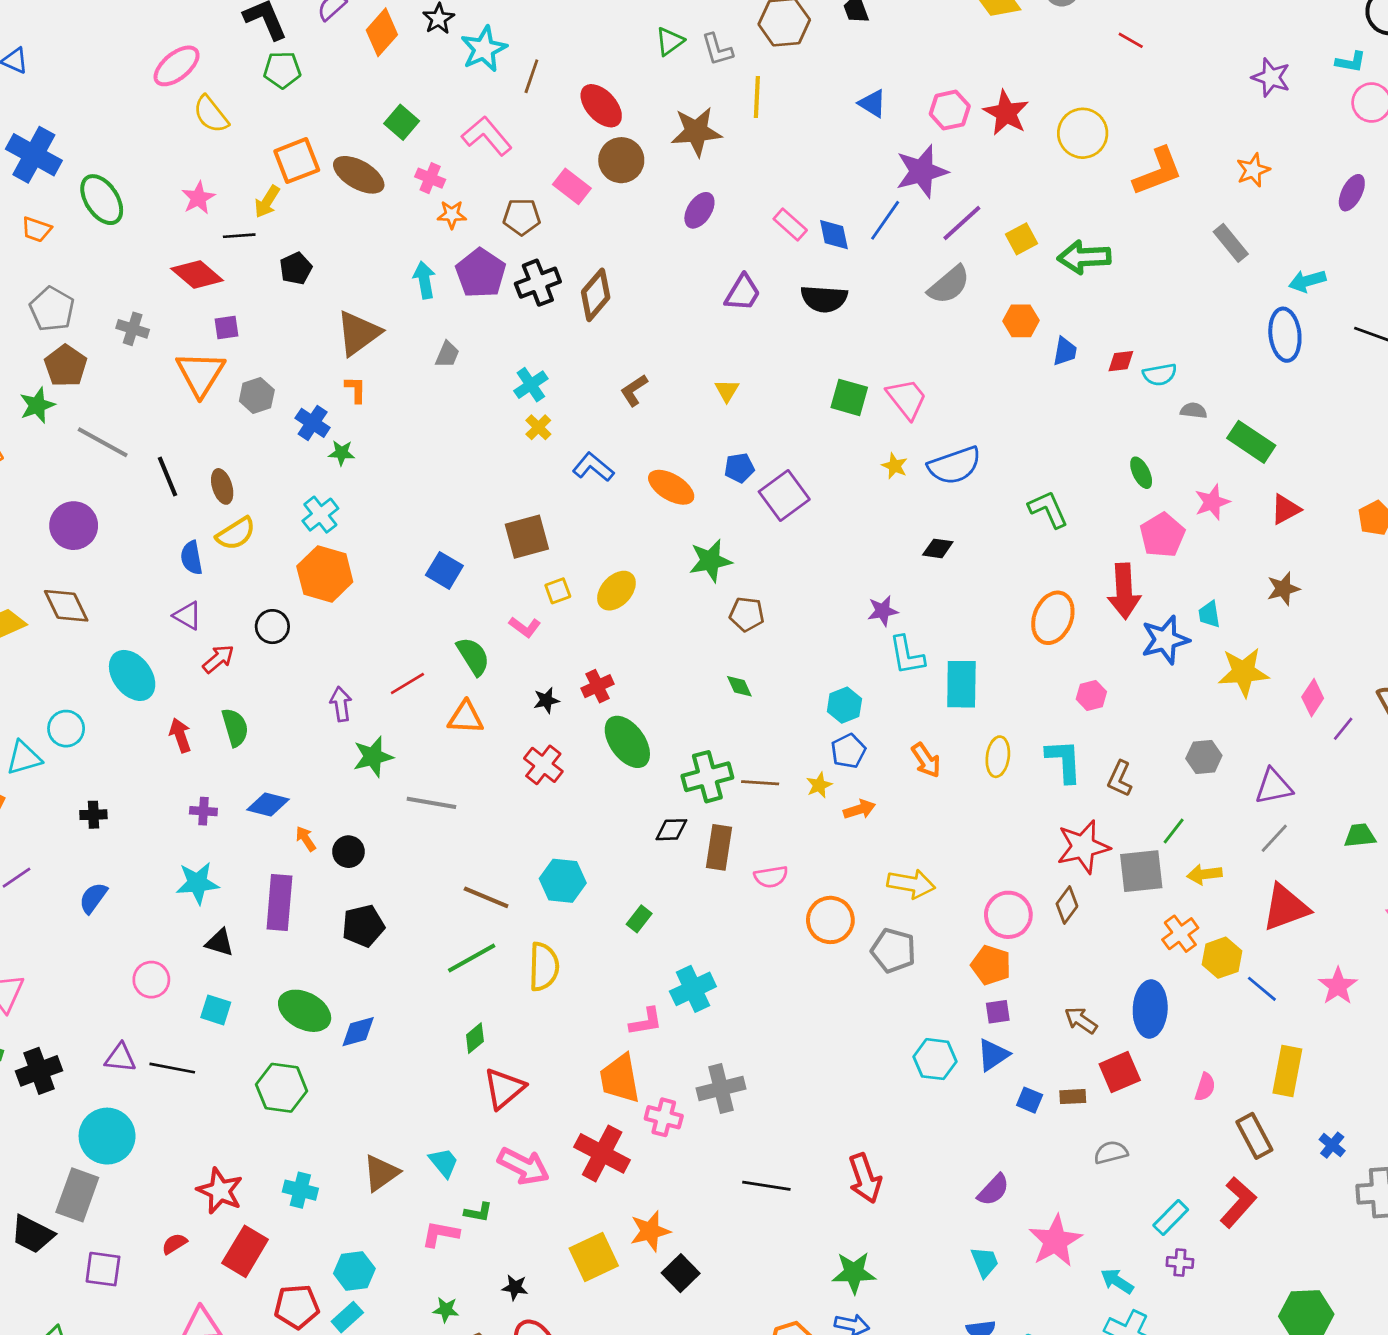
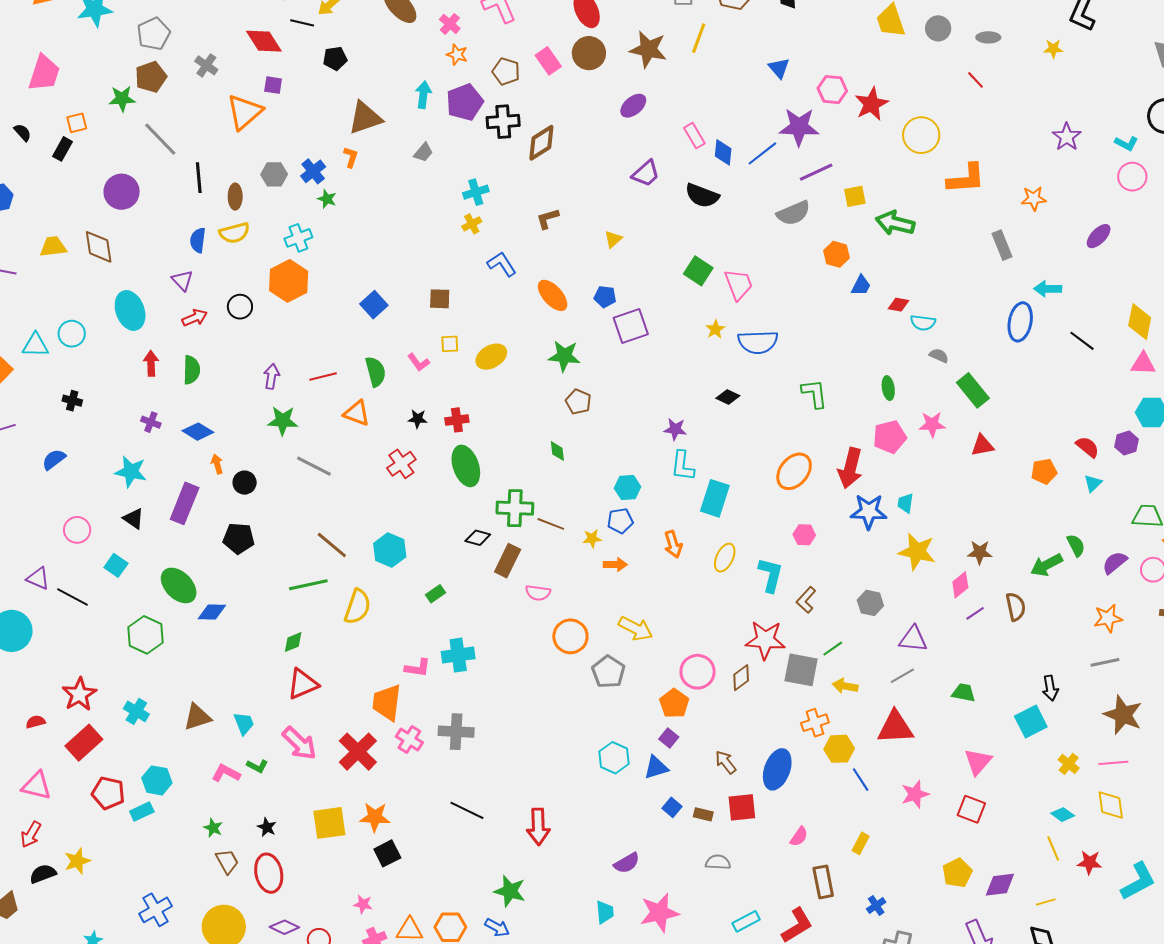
gray hexagon: (257, 395) -> (274, 174), moved
brown square: (527, 537) -> (440, 299), size x0.7
brown star: (1283, 589) -> (980, 552), moved
purple square: (998, 1012) -> (669, 738), turned 30
yellow rectangle: (1287, 1071) -> (861, 843), size x0.6

